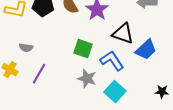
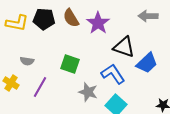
green square: (83, 49) -> (70, 64), moved

